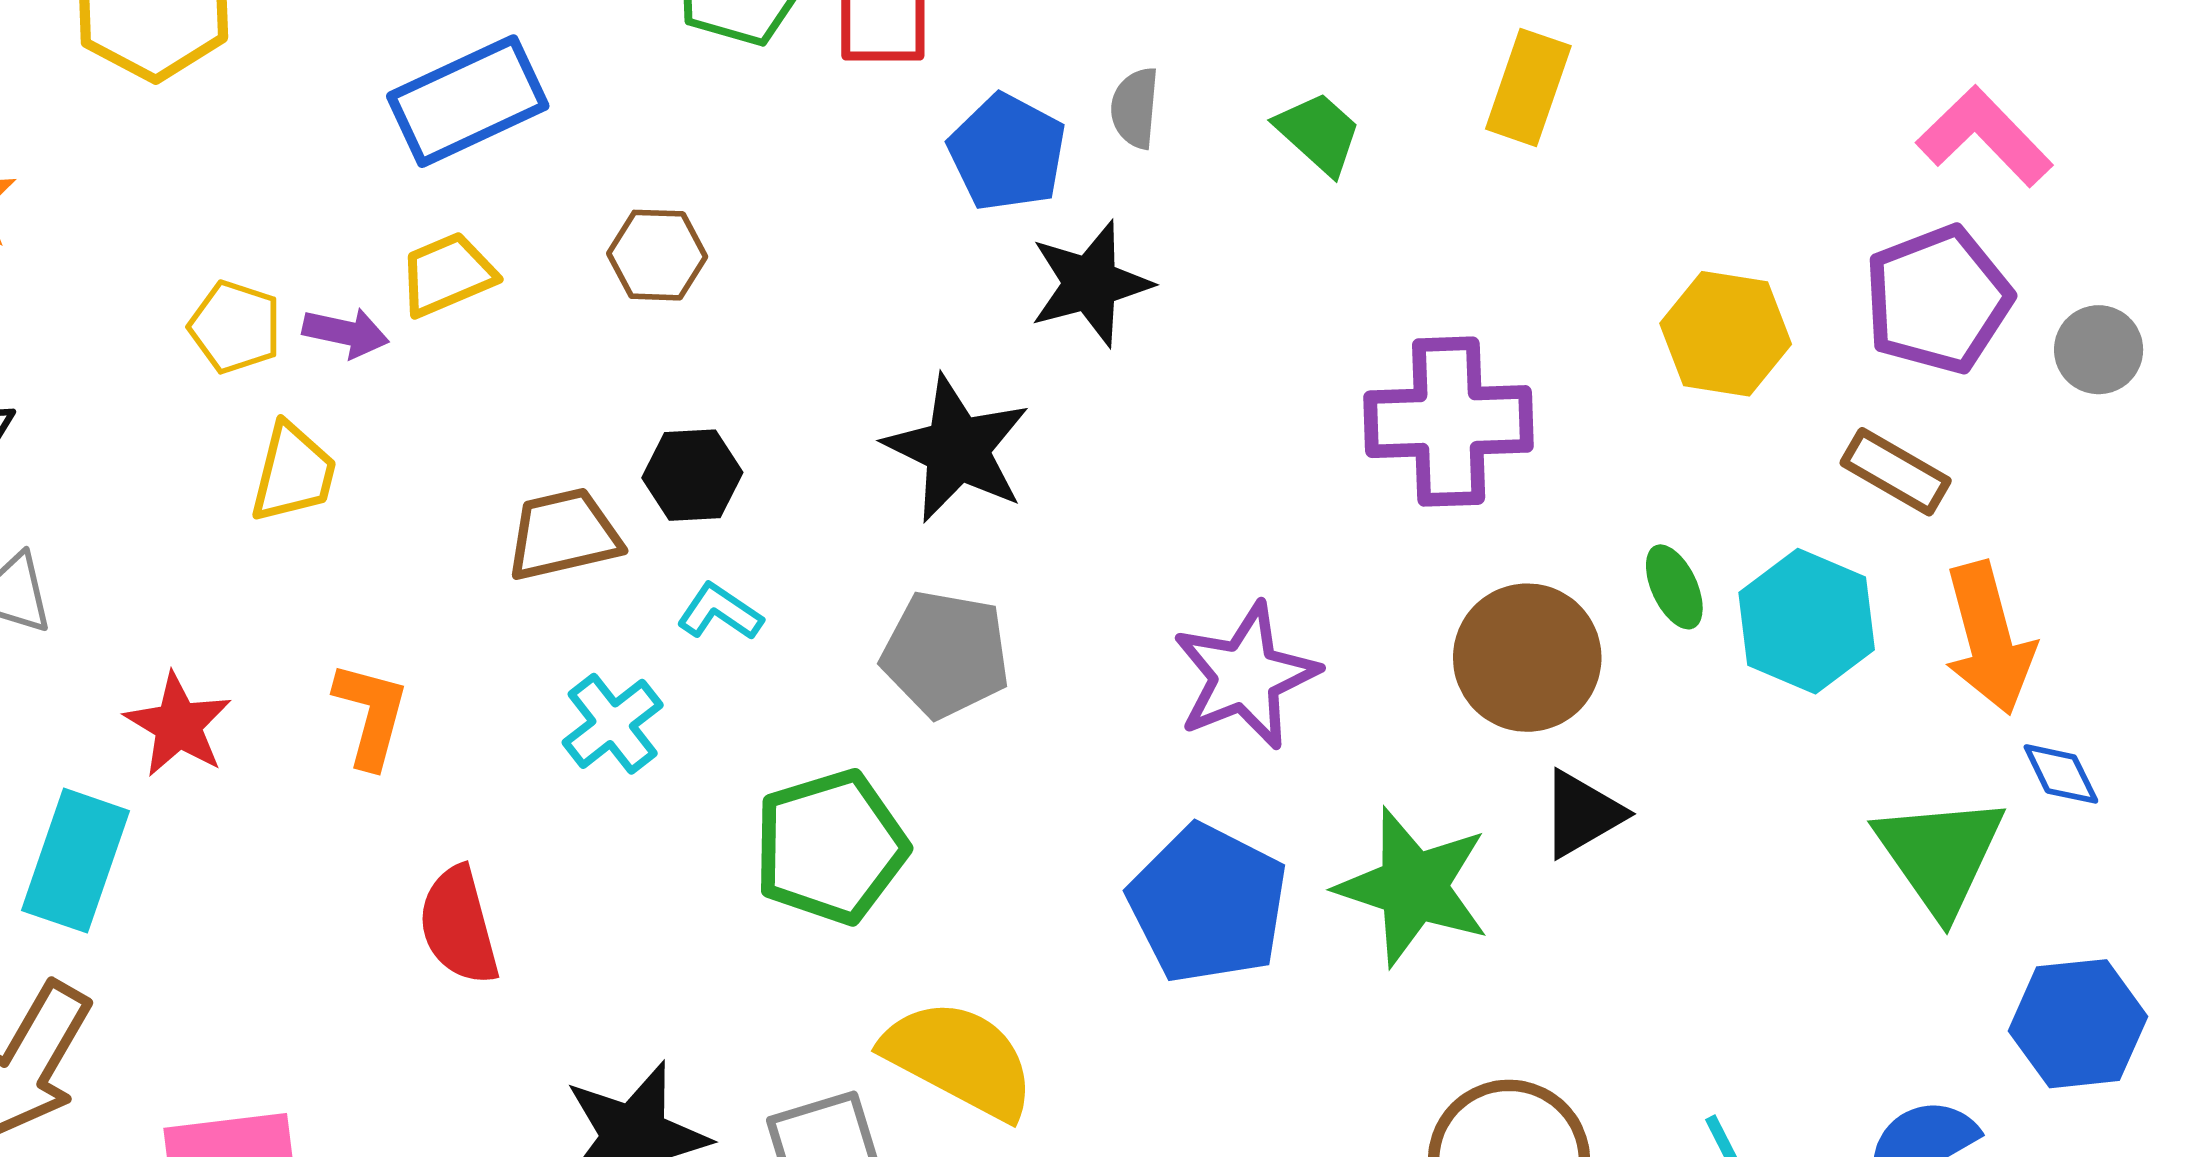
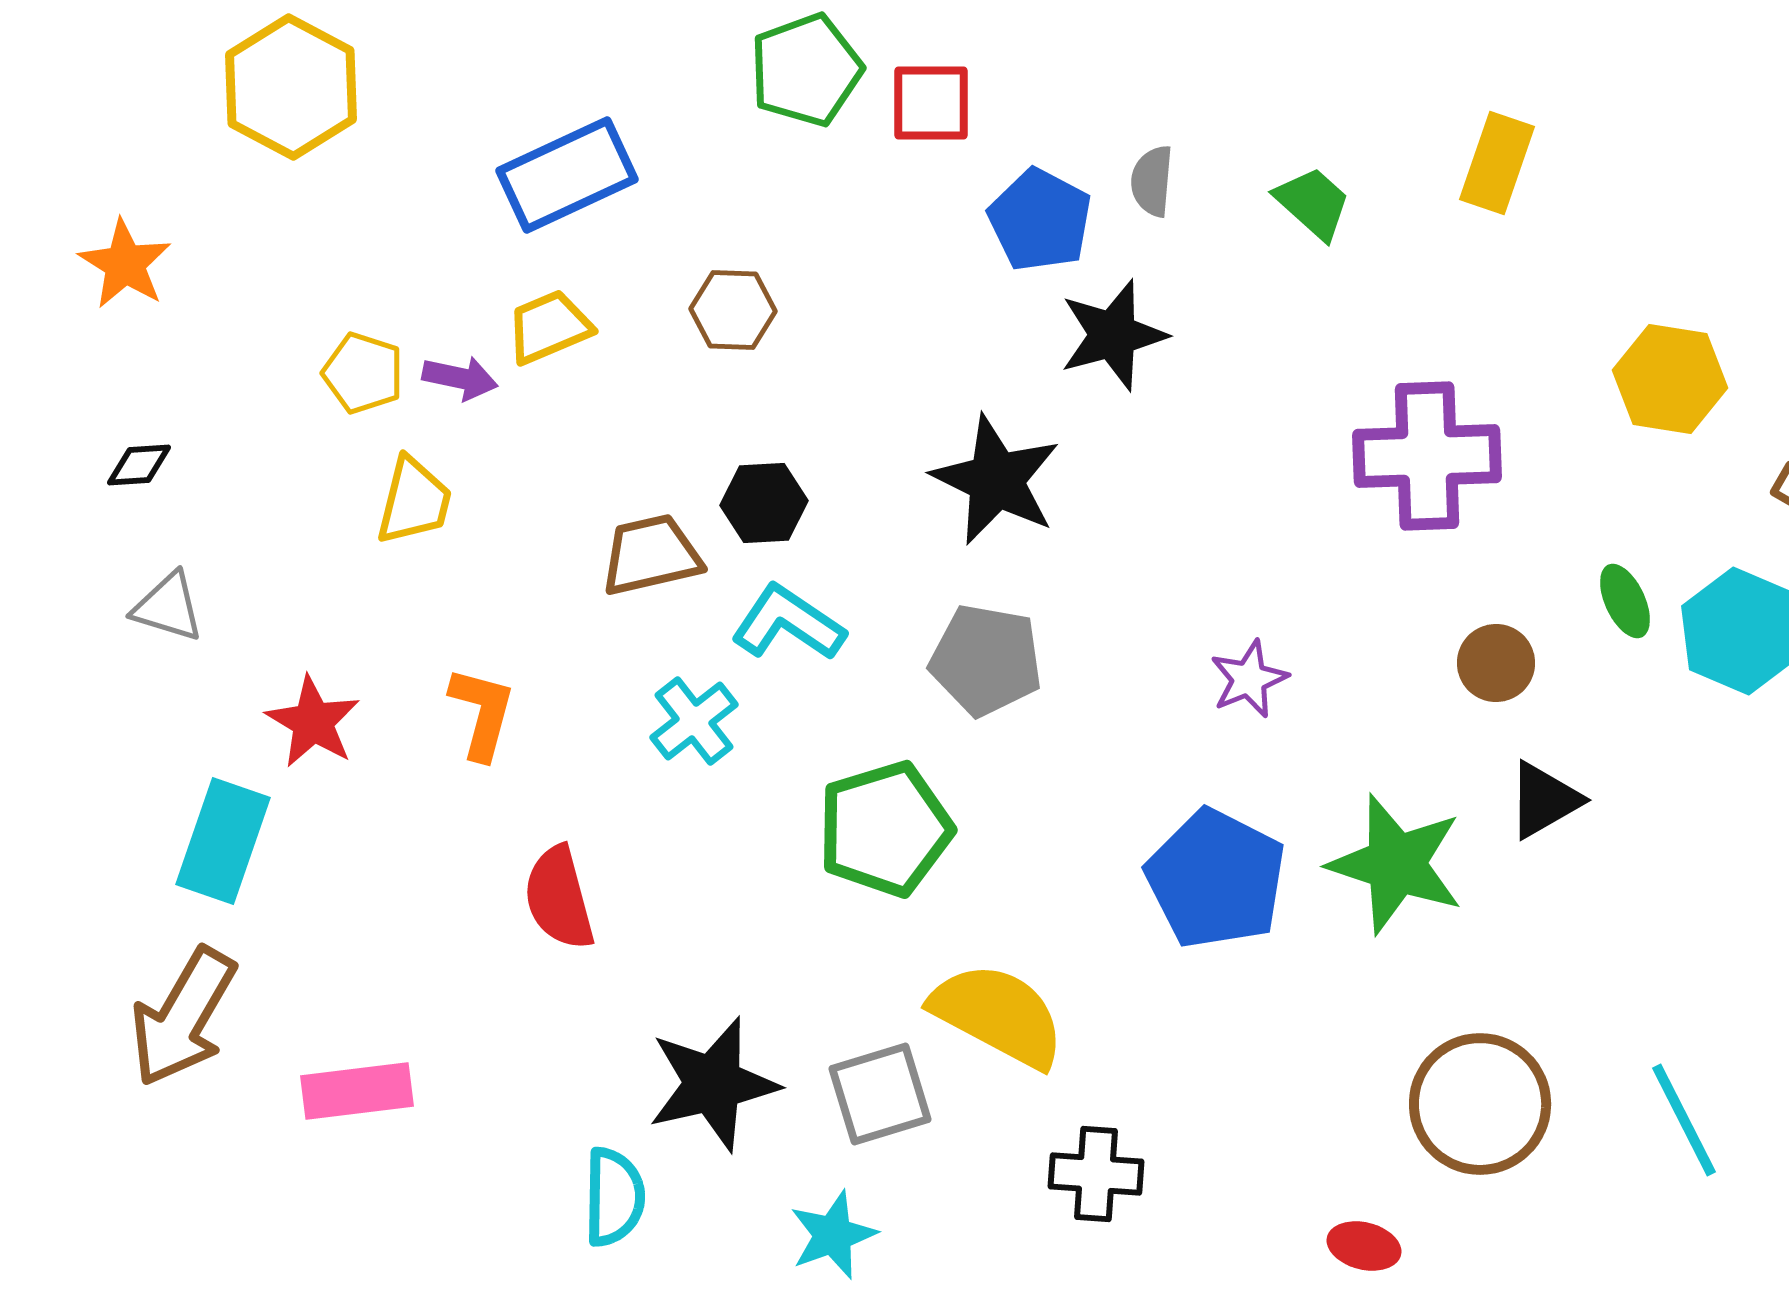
cyan L-shape: (720, 612) -> (788, 623), size x1.5
brown circle: (1527, 658) -> (1496, 663), size x0.6
purple star: (1246, 676) -> (1249, 679), size x0.6

